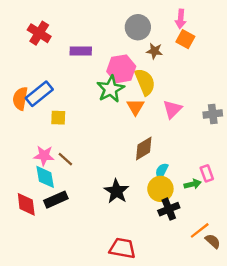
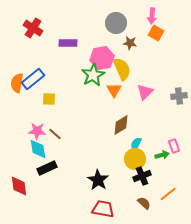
black star: (116, 191) -> (98, 180), moved
red diamond: (26, 204) -> (19, 186), moved
brown semicircle: (213, 241) -> (144, 203), moved

